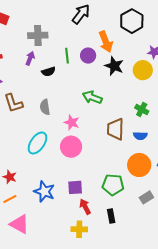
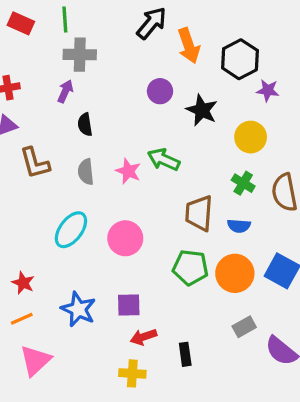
black hexagon: (132, 21) -> (240, 59), moved
orange arrow: (106, 42) -> (189, 46), moved
green line: (67, 56) -> (65, 19), moved
yellow circle: (143, 70) -> (251, 137), moved
black semicircle: (48, 72) -> (85, 124), moved, turned 96
pink star: (72, 122) -> (128, 171), moved
green pentagon: (113, 185) -> (190, 268), moved
red arrow: (85, 207) -> (144, 337), turned -84
pink triangle: (19, 224) -> (35, 361), turned 45

